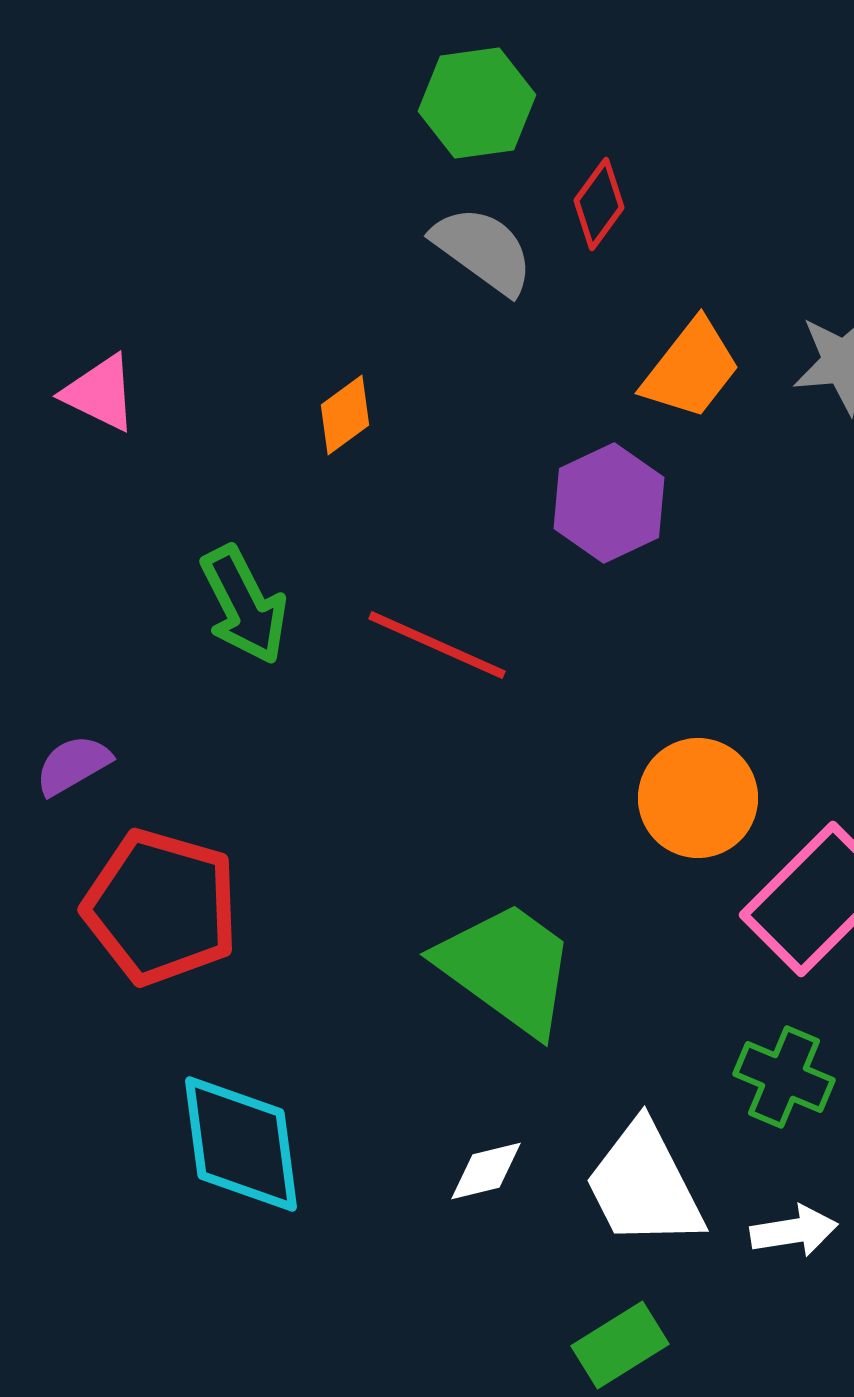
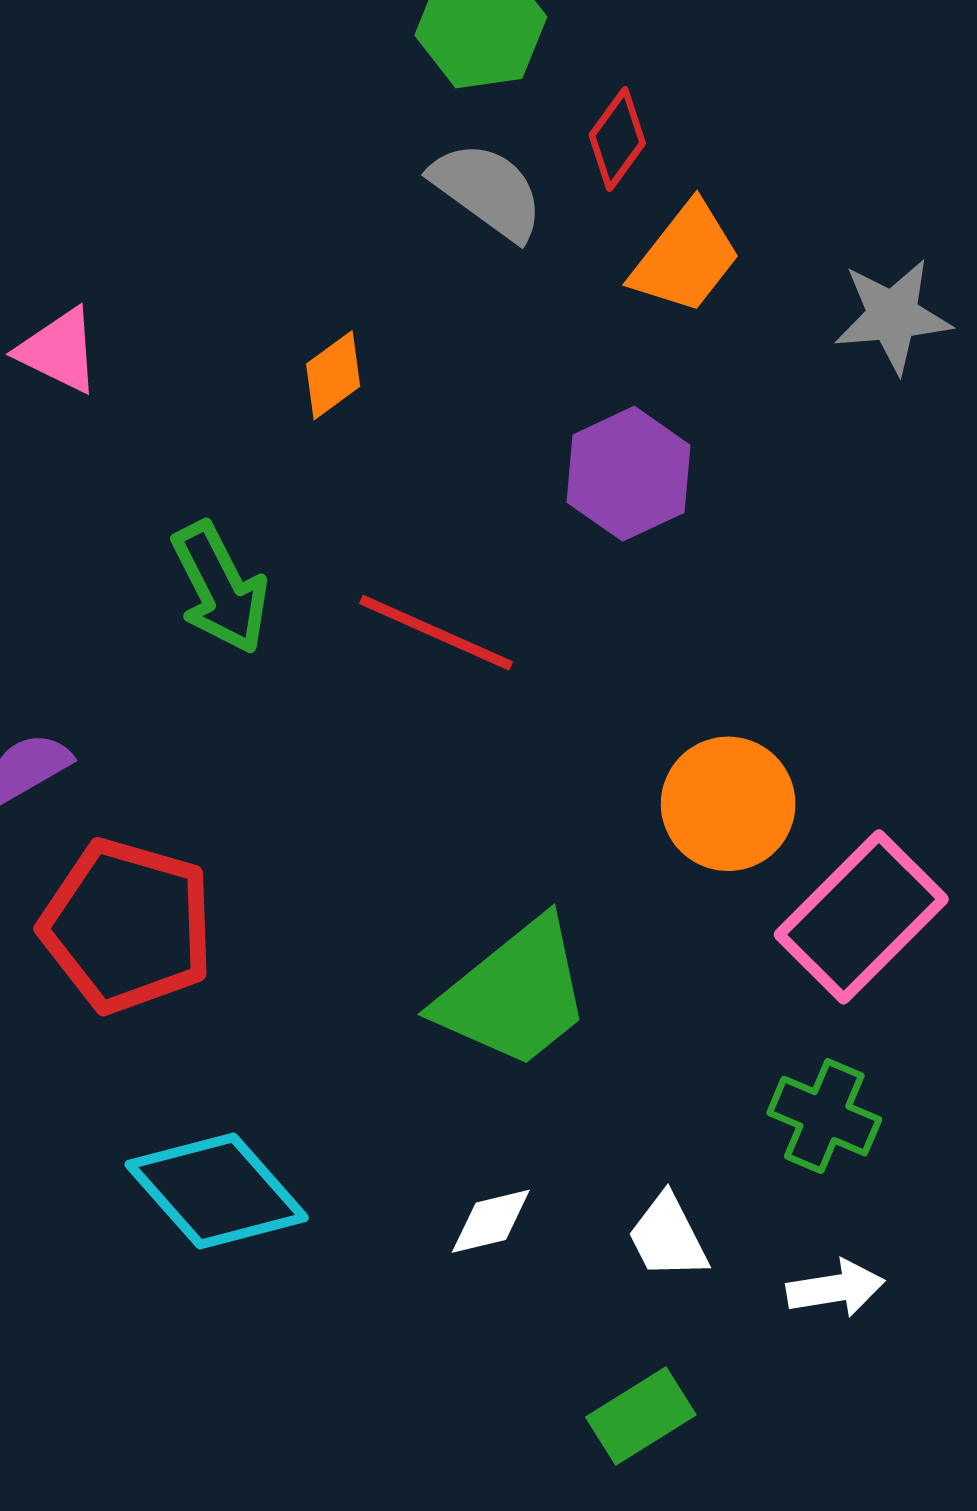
orange trapezoid: (691, 369) -> (686, 258), moved
green trapezoid: (507, 968) -> (514, 994), turned 105
cyan diamond: (241, 1144) -> (217, 1191), turned -34
white trapezoid: (644, 1185) -> (668, 1237), size x0.6

